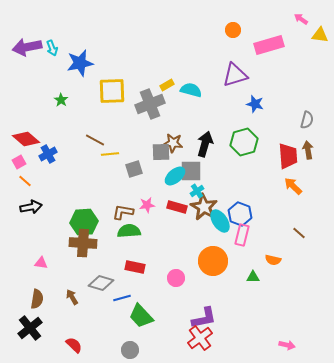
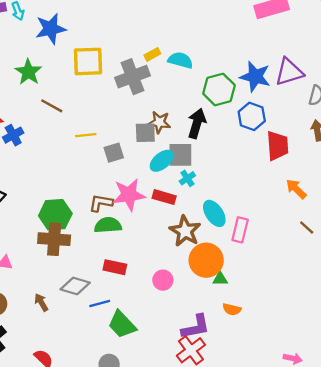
purple triangle: (235, 75) -> (289, 72), moved
green star: (61, 100) -> (28, 72), size x1.6
blue star: (255, 104) -> (255, 77), size x1.5
brown line: (95, 140) -> (52, 106), moved
green hexagon: (244, 142) -> (219, 89), moved
red trapezoid: (288, 156) -> (277, 146), moved
orange arrow: (293, 186) -> (296, 189), moved
pink star: (147, 205) -> (129, 195), size x1.8
brown star: (204, 207) -> (185, 231), moved
blue hexagon: (240, 214) -> (252, 116), moved
orange semicircle: (273, 260) -> (232, 309), moved
green triangle: (253, 277) -> (220, 279), moved

